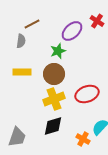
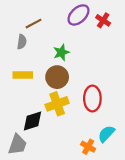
purple ellipse: (72, 31) -> (78, 15), moved
red ellipse: (87, 94) -> (92, 98), turned -70
black diamond: (53, 126) -> (32, 121), moved

